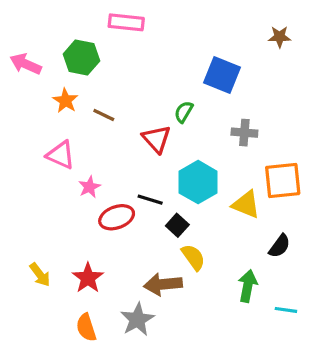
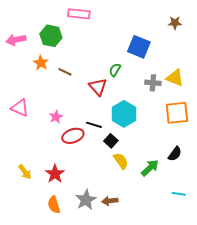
pink arrow: (26, 64) -> (16, 40), turned -36
pink triangle: (61, 155) -> (20, 108), moved
yellow triangle: (246, 204) -> (175, 78), moved
brown arrow: (163, 284) -> (110, 201), moved, size x0.7
green arrow: (248, 286) -> (150, 168), moved, turned 36

